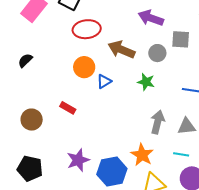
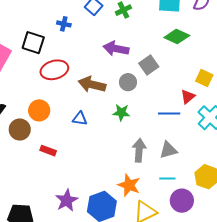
gray square: (181, 39) -> (149, 65), turned -30
orange circle: (84, 67) -> (39, 110), moved
blue triangle: (104, 81) -> (80, 119), turned 49
brown circle: (32, 120) -> (20, 130), moved

